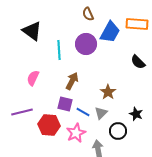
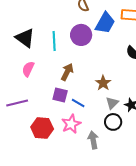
black triangle: (32, 31) -> (25, 38), moved
gray triangle: (101, 113) -> (112, 103), moved
red hexagon: (49, 125) -> (42, 128), moved

